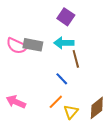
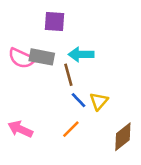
purple square: (66, 17) -> (54, 22), moved, turned -30
brown line: (76, 59) -> (68, 75), moved
yellow triangle: (71, 112) -> (99, 101), moved

